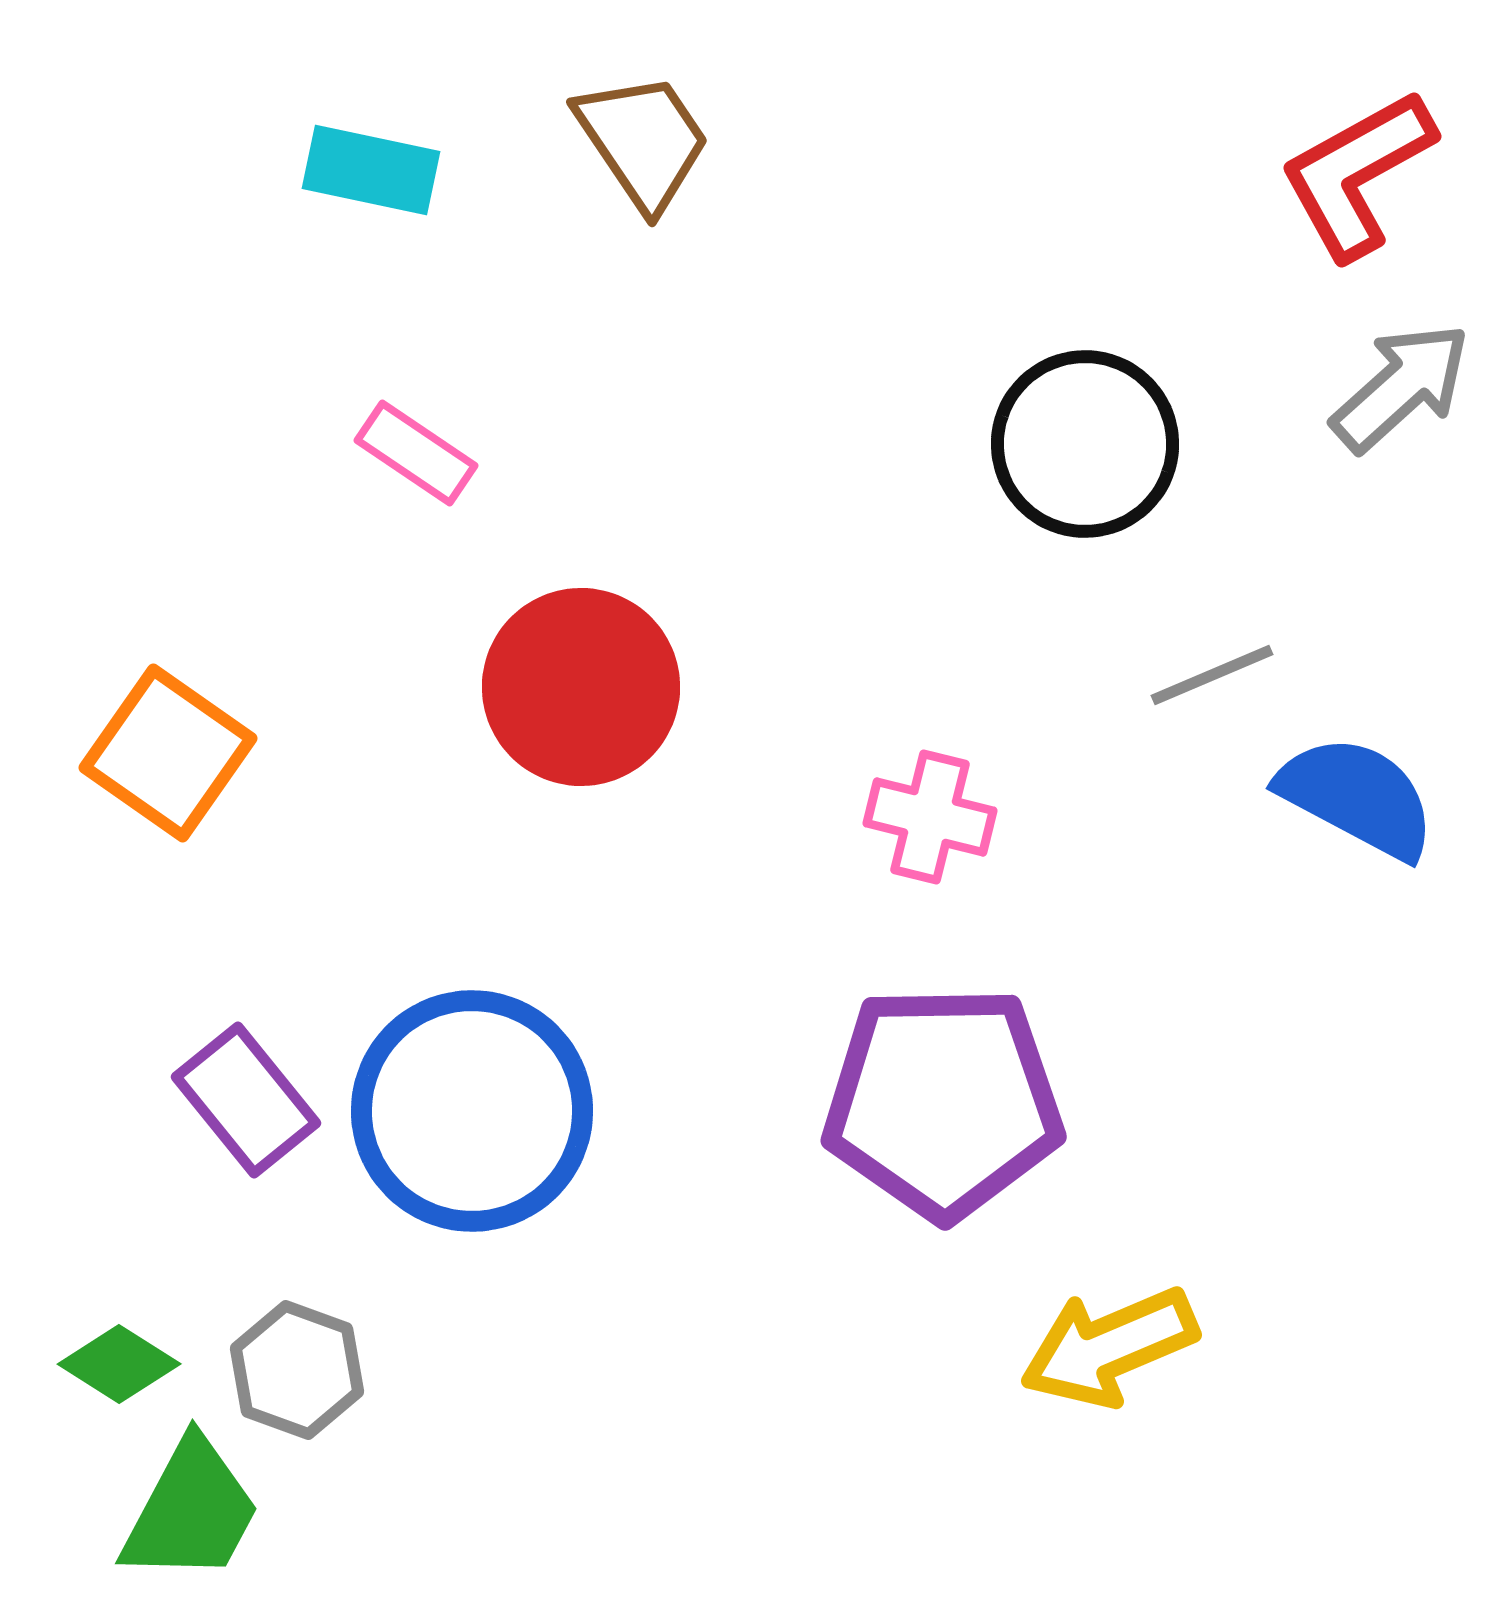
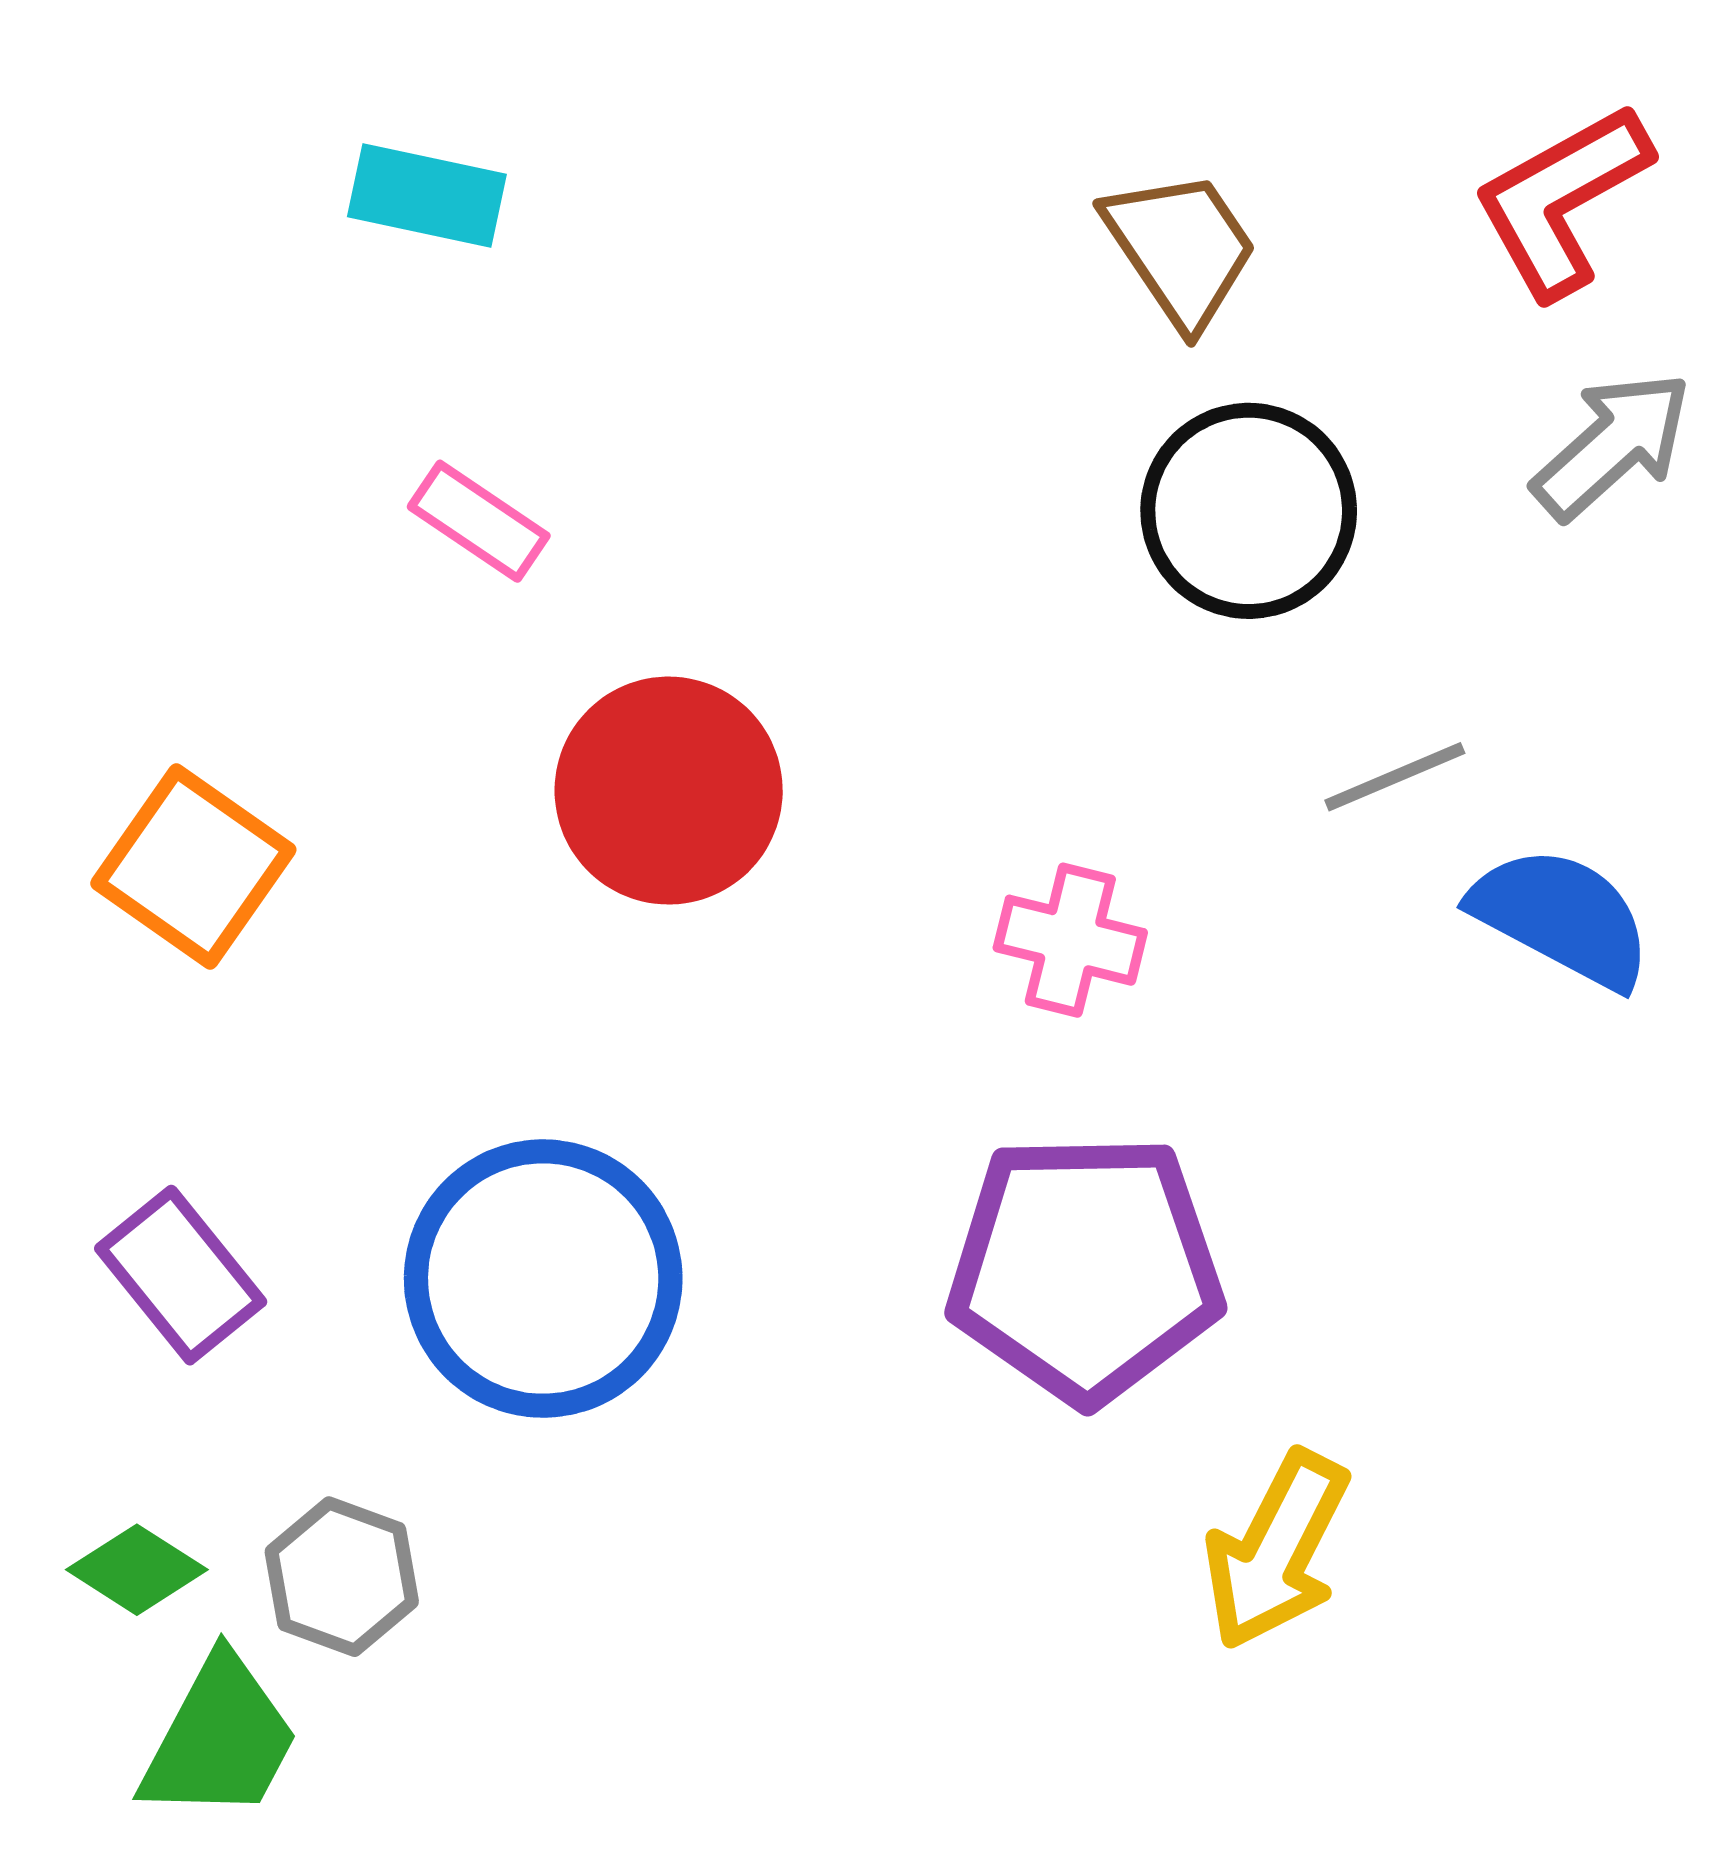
brown trapezoid: (643, 141) -> (1181, 248), moved
purple rectangle: (246, 1100) -> (181, 1275), moved
yellow arrow: (1109, 1347) -> (1276, 1550), turned -40

